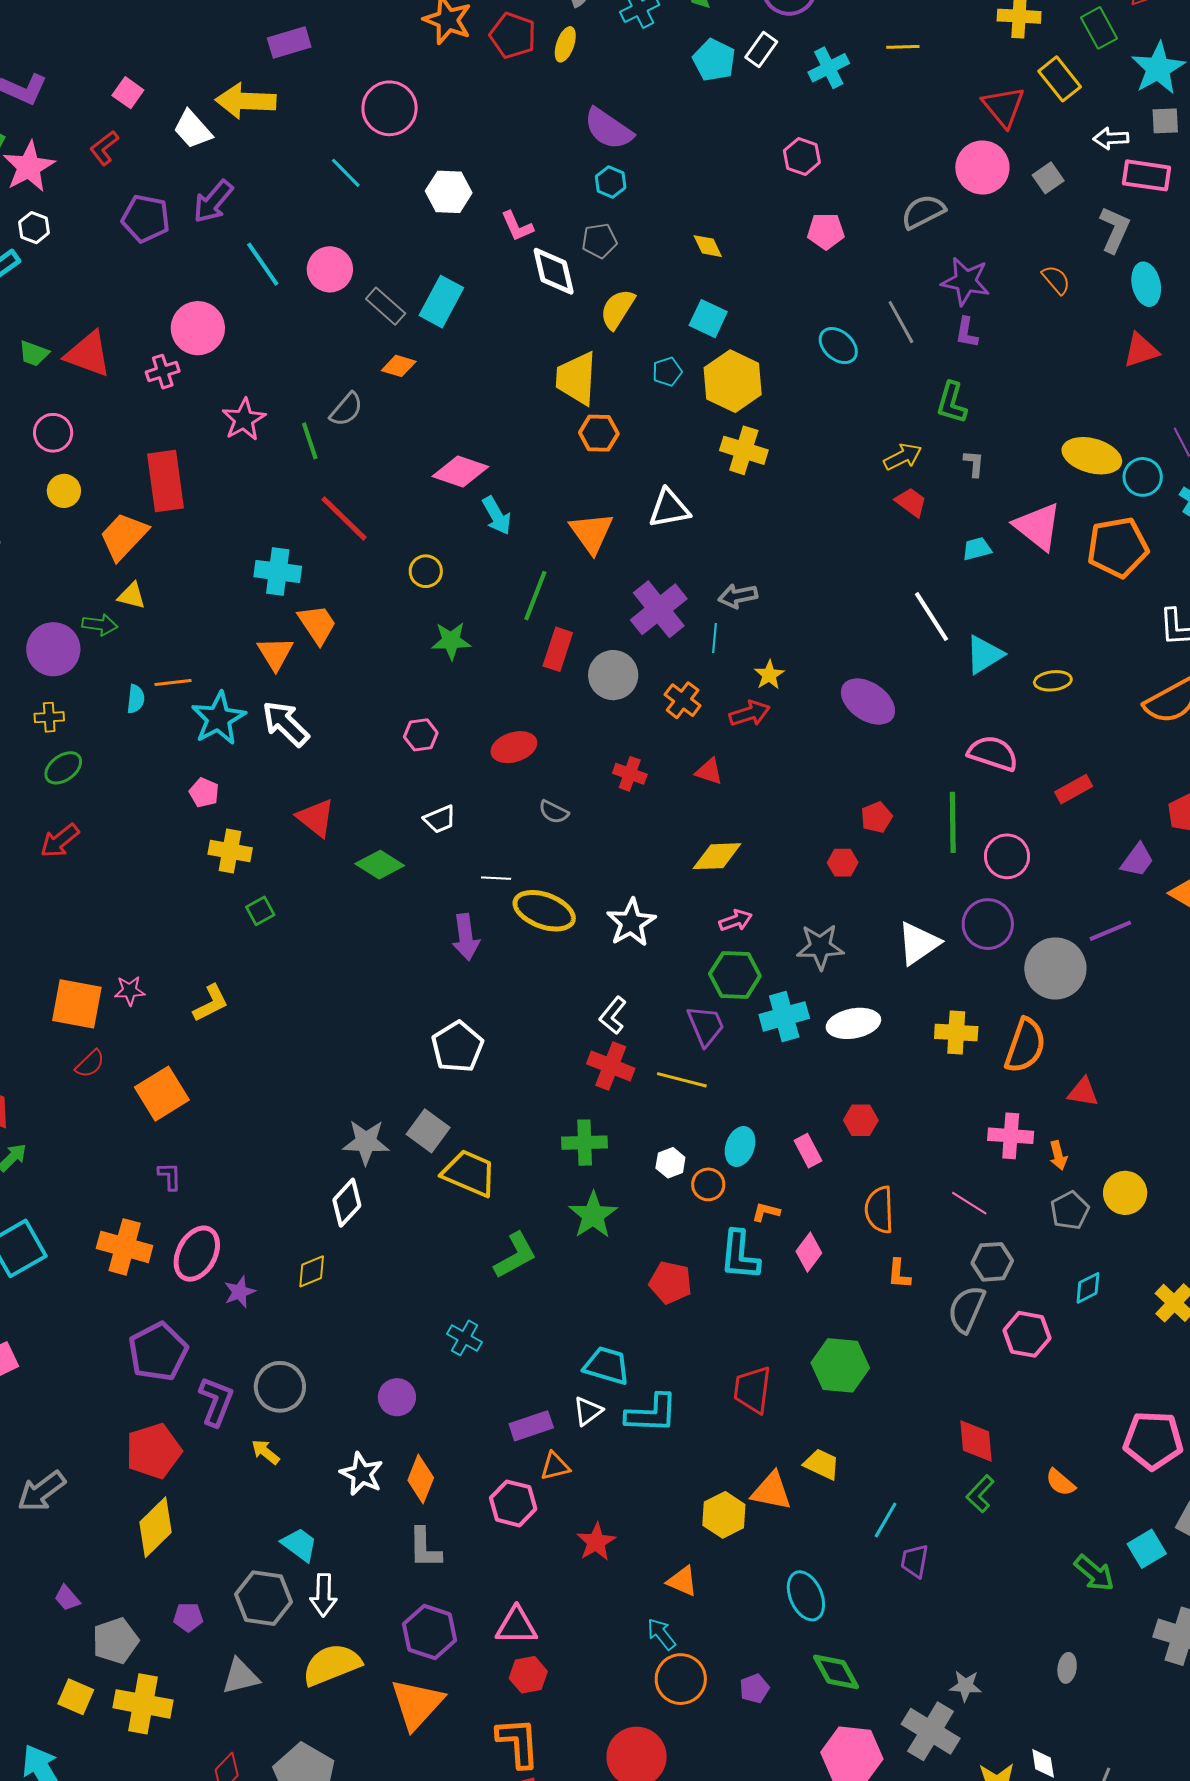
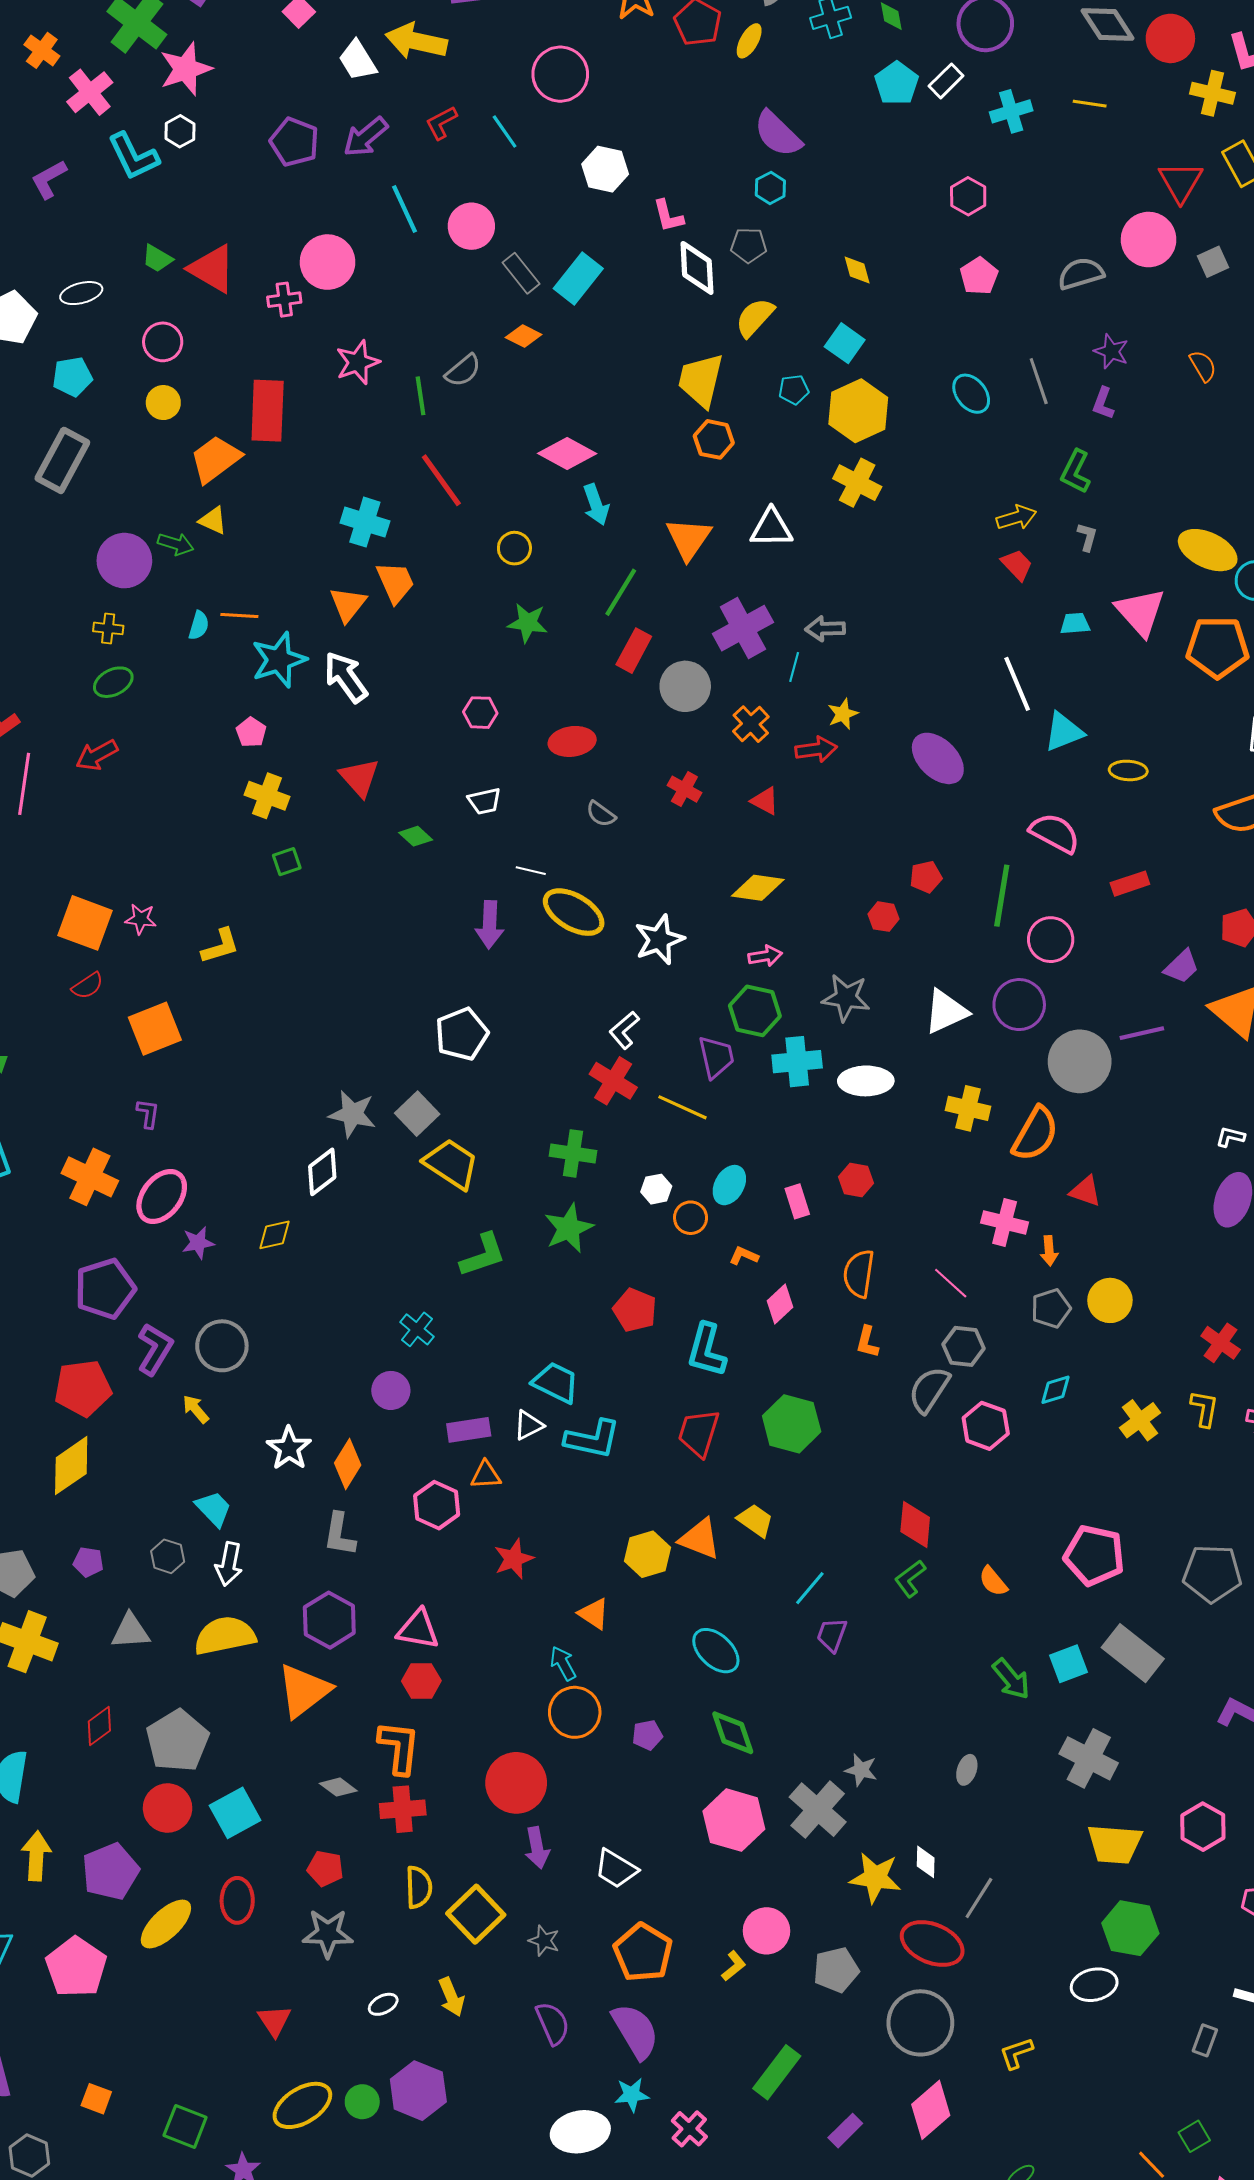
red L-shape: (104, 148) -> (441, 123), moved
pink pentagon: (826, 231) -> (979, 276), turned 30
purple star: (966, 281) -> (1111, 351), size x0.7
green diamond: (380, 865) -> (416, 836), size x0.7
cyan L-shape: (740, 1255) -> (706, 1350), moved
purple circle: (397, 1397) -> (391, 1390), moved
cyan ellipse: (806, 1596) -> (716, 1651), turned -33
gray hexagon: (263, 1598) -> (168, 1556), size x0.6

